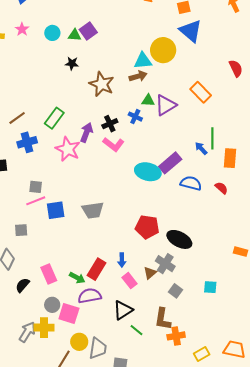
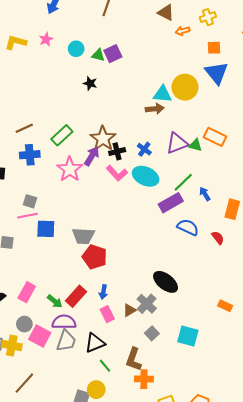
brown star: (102, 84) -> (103, 139), moved
orange rectangle: (201, 92) -> (215, 137), turned -30
green triangle: (148, 100) -> (195, 145), moved
green line: (212, 138) -> (183, 182), moved, turned 35
cyan ellipse: (148, 172) -> (146, 176), moved
red pentagon: (147, 227) -> (95, 257), moved
pink rectangle: (49, 274) -> (27, 292), turned 42
cyan square: (210, 287) -> (188, 336), size x1.5
yellow circle: (79, 342) -> (96, 390), moved
gray trapezoid: (98, 348) -> (66, 341), moved

